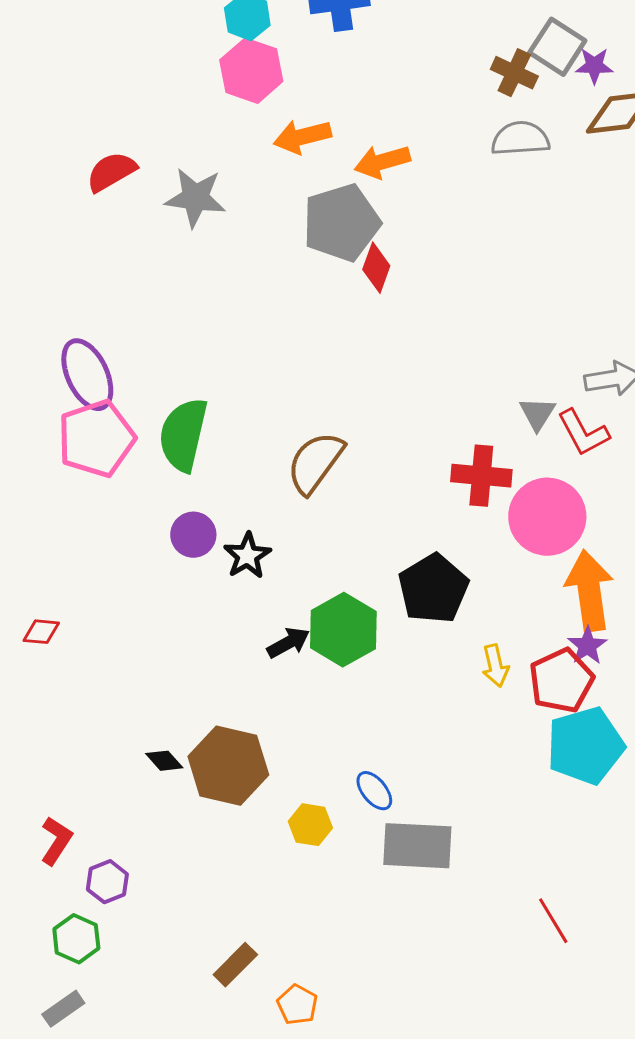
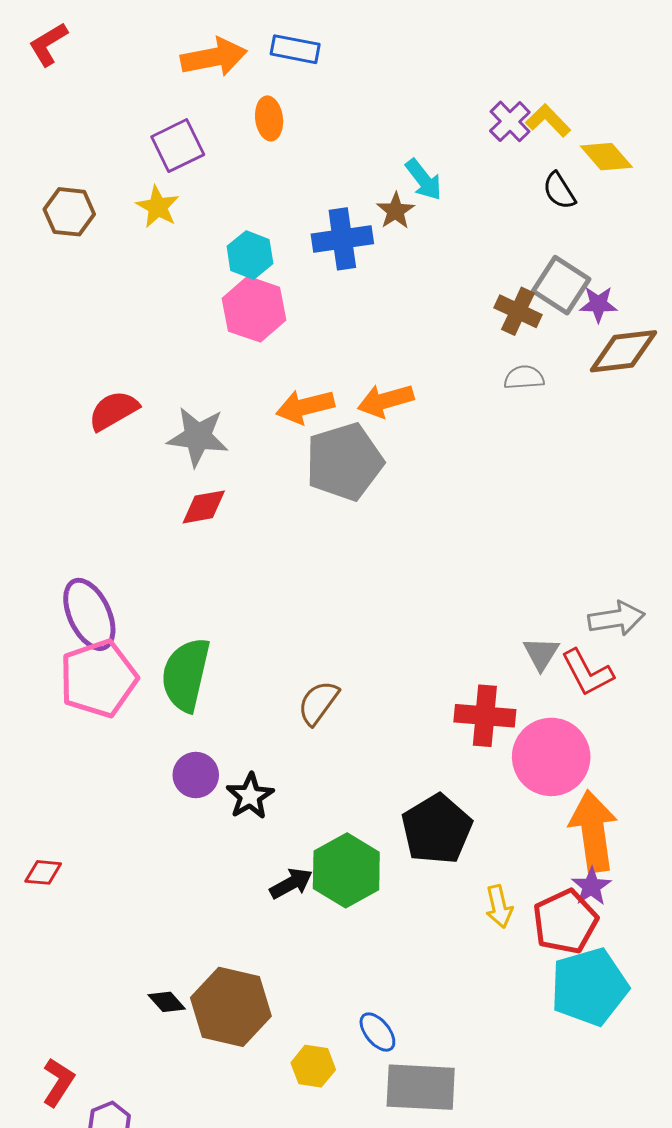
orange arrow: (302, 137) -> (305, 407), moved
gray semicircle: (520, 139) -> (524, 377), size x0.7
red diamond: (376, 268) -> (204, 507), moved, turned 60
brown semicircle: (315, 463) -> (318, 703), size x0.7

